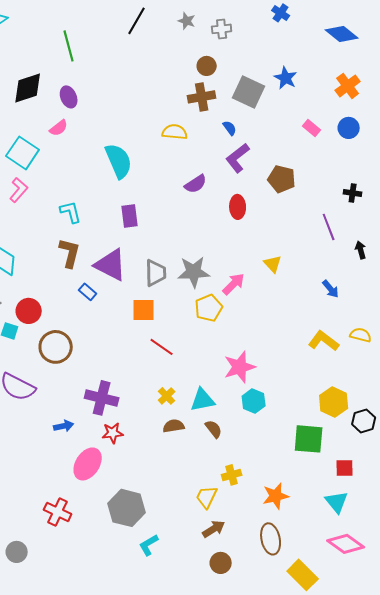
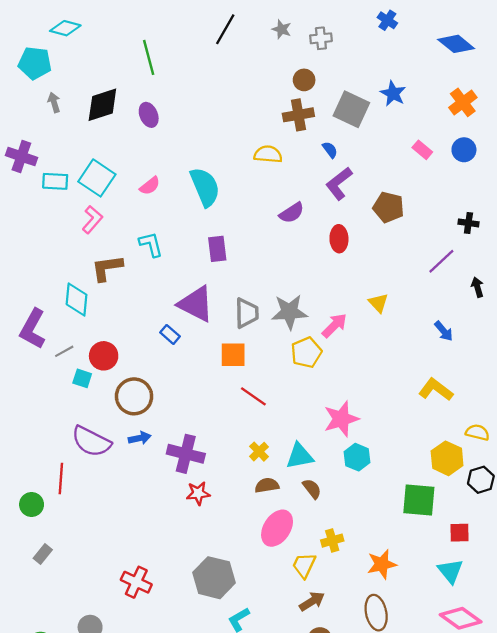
pink semicircle: (59, 128) -> (150, 186), moved
purple line: (329, 227) -> (441, 261), turned 68
brown L-shape: (70, 253) -> (107, 268), moved, turned -112
yellow semicircle: (361, 335) -> (477, 432), moved
blue arrow: (64, 426) -> (140, 438), moved
pink ellipse: (88, 464) -> (277, 528), moved

